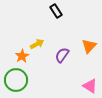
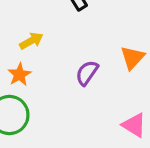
yellow arrow: (37, 44) -> (31, 41), moved

